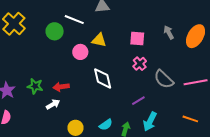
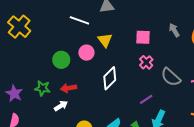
green circle: (55, 31) -> (61, 60), moved
yellow triangle: (99, 40) -> (105, 40), turned 42
white diamond: (103, 78) -> (110, 78), turned 60

